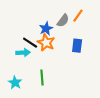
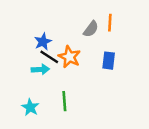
orange line: (78, 16) -> (110, 23), turned -32
blue star: (46, 29) -> (43, 42), moved

